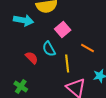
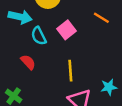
orange line: (87, 48) -> (101, 18), moved
cyan semicircle: (49, 49) -> (39, 36), moved

